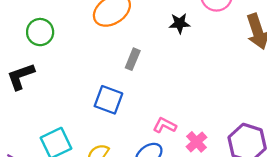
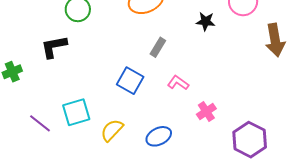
pink L-shape: (165, 125) -> (178, 83), moved
pink cross: (197, 142) -> (206, 111), moved

